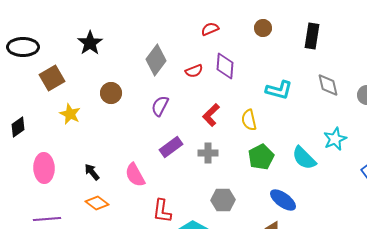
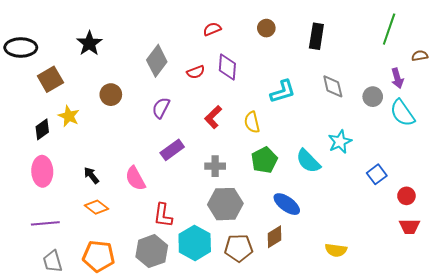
cyan L-shape: (279, 90) -> (283, 91), turned -32
black diamond: (18, 127) -> (42, 129), moved
gray cross: (208, 153) -> (215, 166), moved
gray hexagon: (223, 200) -> (225, 204), size x1.4

